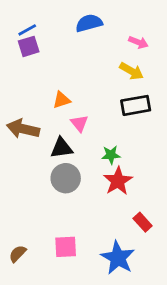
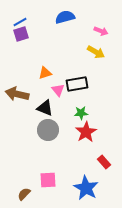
black rectangle: (136, 105) -> (77, 84), moved
black triangle: (62, 148) -> (45, 108), turned 30
brown semicircle: (18, 254) -> (24, 194), moved

